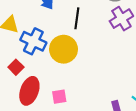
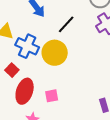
black line: (77, 18) -> (66, 24), turned 36

